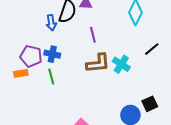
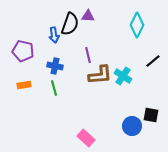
purple line: (93, 35) -> (88, 55), moved
purple pentagon: (31, 56) -> (23, 51), moved
black square: (150, 104) -> (151, 115), turned 35

